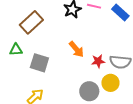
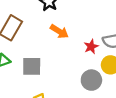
orange arrow: (76, 49) -> (59, 31), moved

